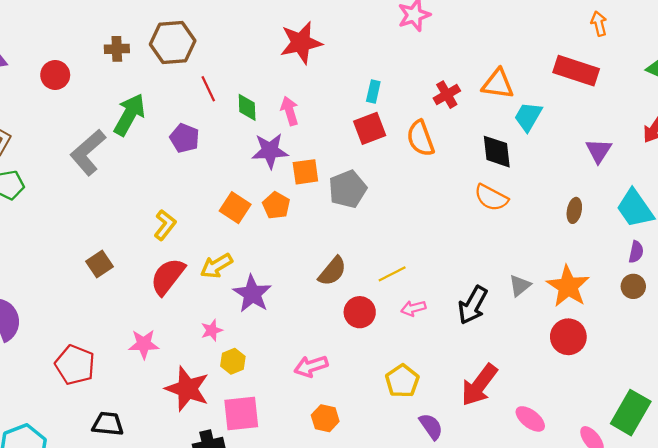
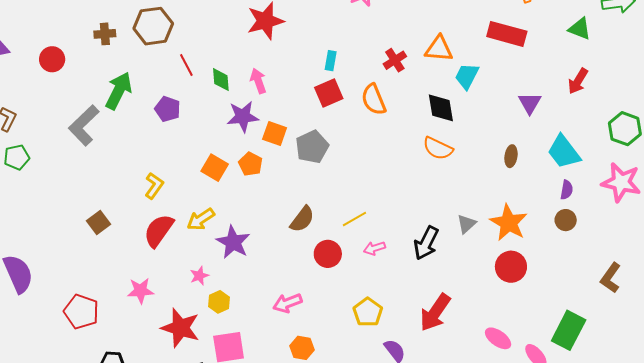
orange square: (305, 172) -> (275, 134), turned 30
pink ellipse: (530, 419) -> (498, 338), moved

